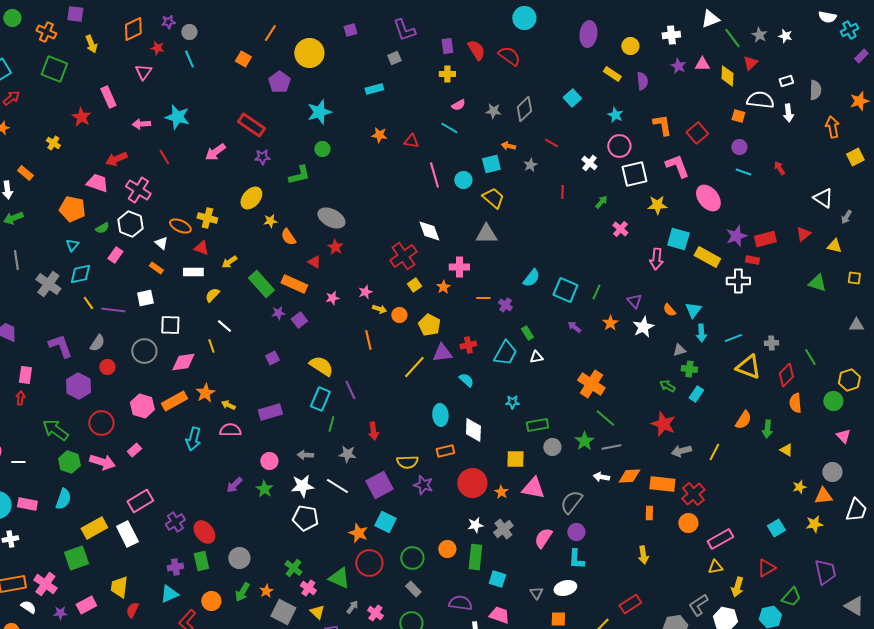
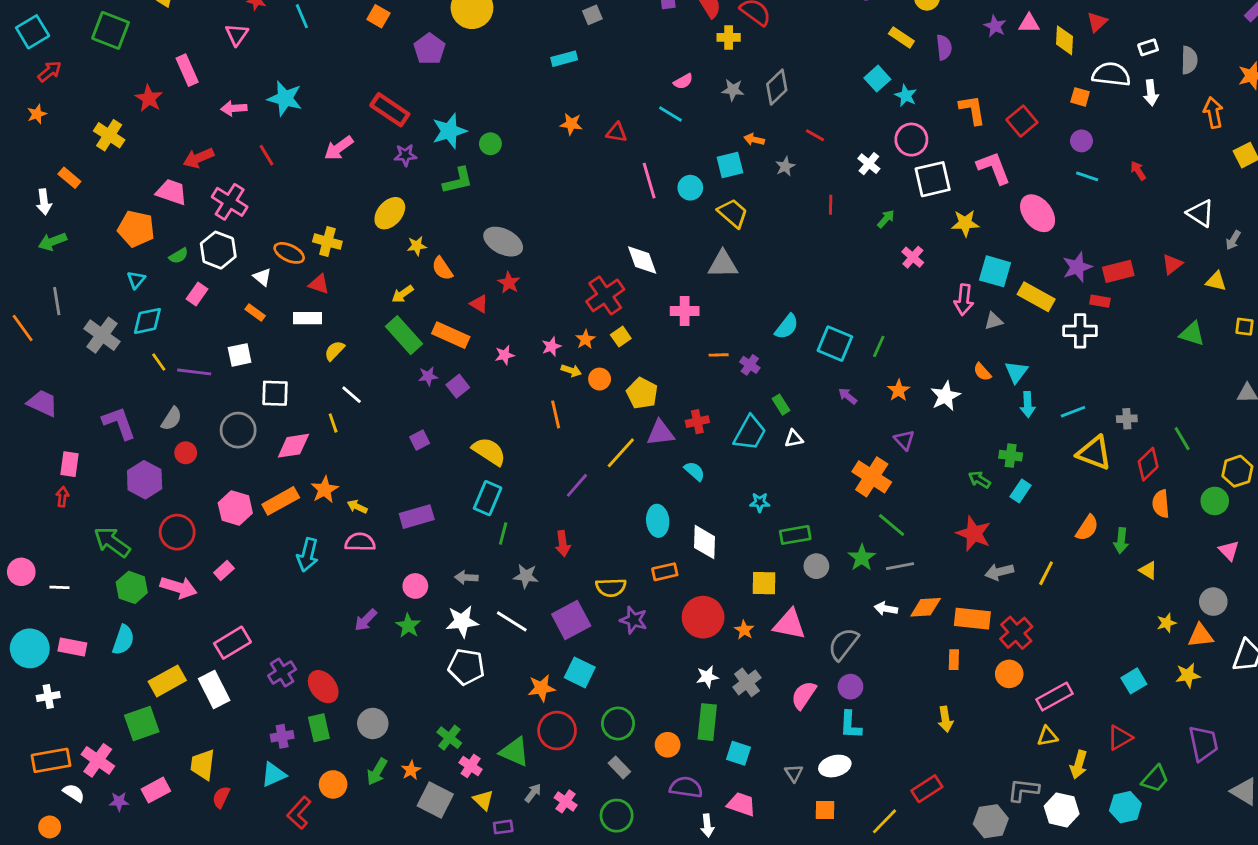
yellow cross: (447, 74) -> (729, 37), moved
cyan square: (572, 98) -> (877, 79), moved
cyan star: (319, 112) -> (449, 131), moved
yellow cross: (53, 143) -> (109, 135), size x1.5
yellow arrow: (229, 262) -> (403, 294), moved
orange star: (443, 287) -> (585, 339), moved
purple triangle: (634, 301) -> (904, 440), moved
gray triangle: (679, 350) -> (994, 321), moved
purple line: (350, 390) -> (577, 485), moved, turned 66
orange star: (358, 533) -> (541, 688), turned -30
orange circle: (447, 549) -> (668, 745), moved
gray L-shape: (698, 605) -> (1023, 790), turned 40

